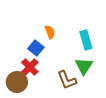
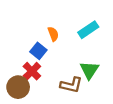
cyan rectangle: (86, 40) -> (88, 30), moved, turned 72
brown L-shape: (67, 80) -> (71, 85), turned -55

